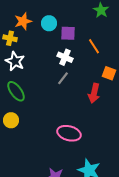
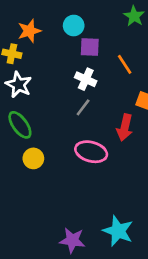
cyan circle: (49, 23) -> (74, 26), moved
yellow circle: (11, 120) -> (33, 158), moved
pink ellipse: (69, 133) -> (91, 152), moved

